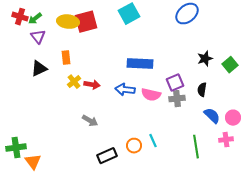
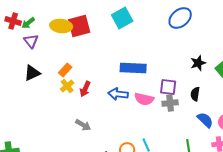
orange rectangle: (66, 58) -> (65, 70), moved, turned 48
purple square: (175, 83) -> (168, 87), turned 30
red arrow: (92, 85) -> (85, 89), turned 105

